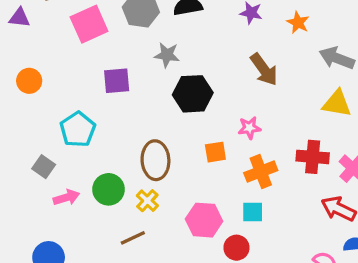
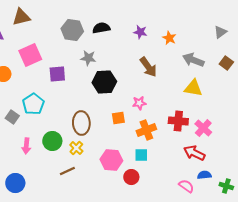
pink square: (89, 24) -> (30, 55), moved
gray square: (44, 167) -> (12, 117), moved
pink arrow: (66, 197) -> (26, 146), turned 112

